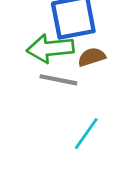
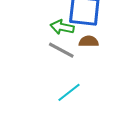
green arrow: (50, 48) -> (62, 27), size x0.7

